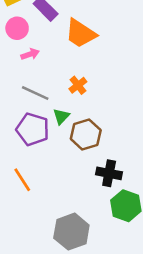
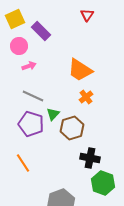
orange trapezoid: (81, 33) -> (80, 70), moved
orange cross: (78, 85) -> (86, 97), moved

